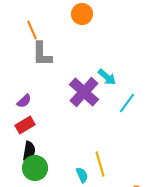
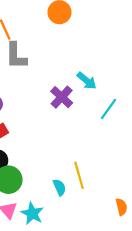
purple cross: (84, 92) -> (62, 97), size x0.7

